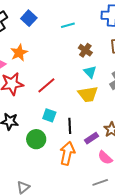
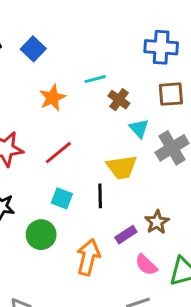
cyan line: (68, 25) -> (95, 79), moved
orange star: (19, 53) -> (52, 98), moved
cyan triangle: (90, 72) -> (139, 128), moved
black line: (70, 126) -> (100, 196), moved

